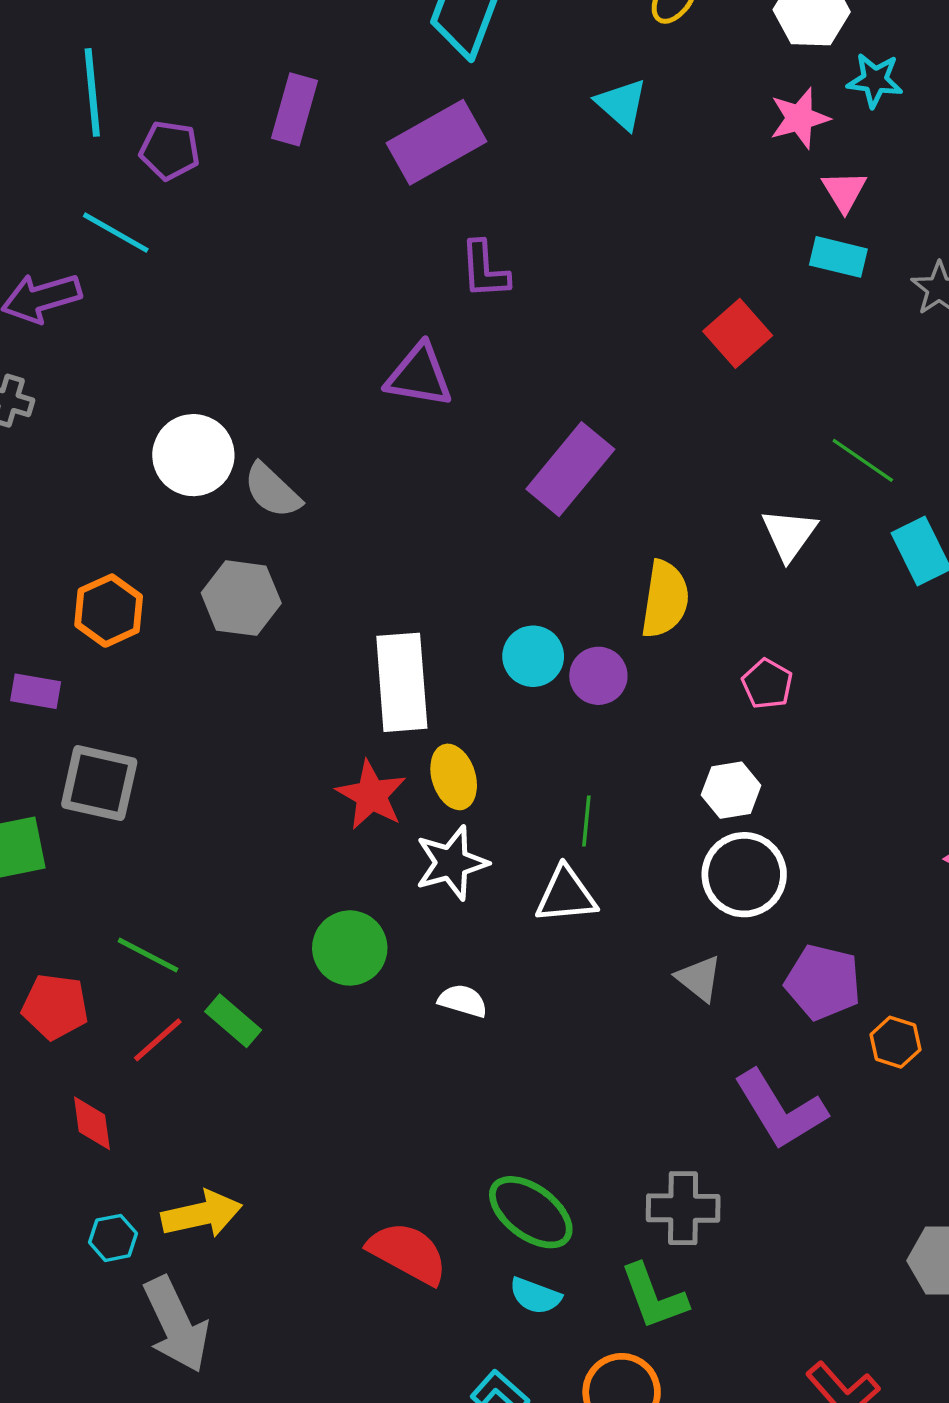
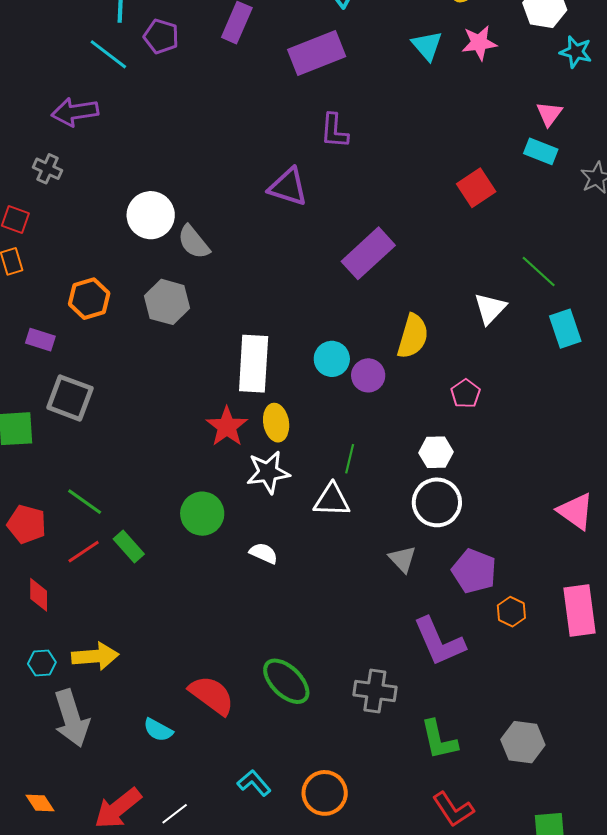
pink star: (800, 118) -> (479, 43), moved
cyan line: (116, 233) -> (108, 54), moved
cyan semicircle: (535, 1296) -> (158, 730), moved
green L-shape: (654, 1297) -> (439, 740), moved

